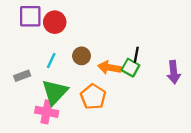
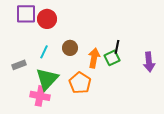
orange arrow: (109, 68) -> (94, 58), turned 90
green square: (130, 68) -> (112, 58), turned 35

